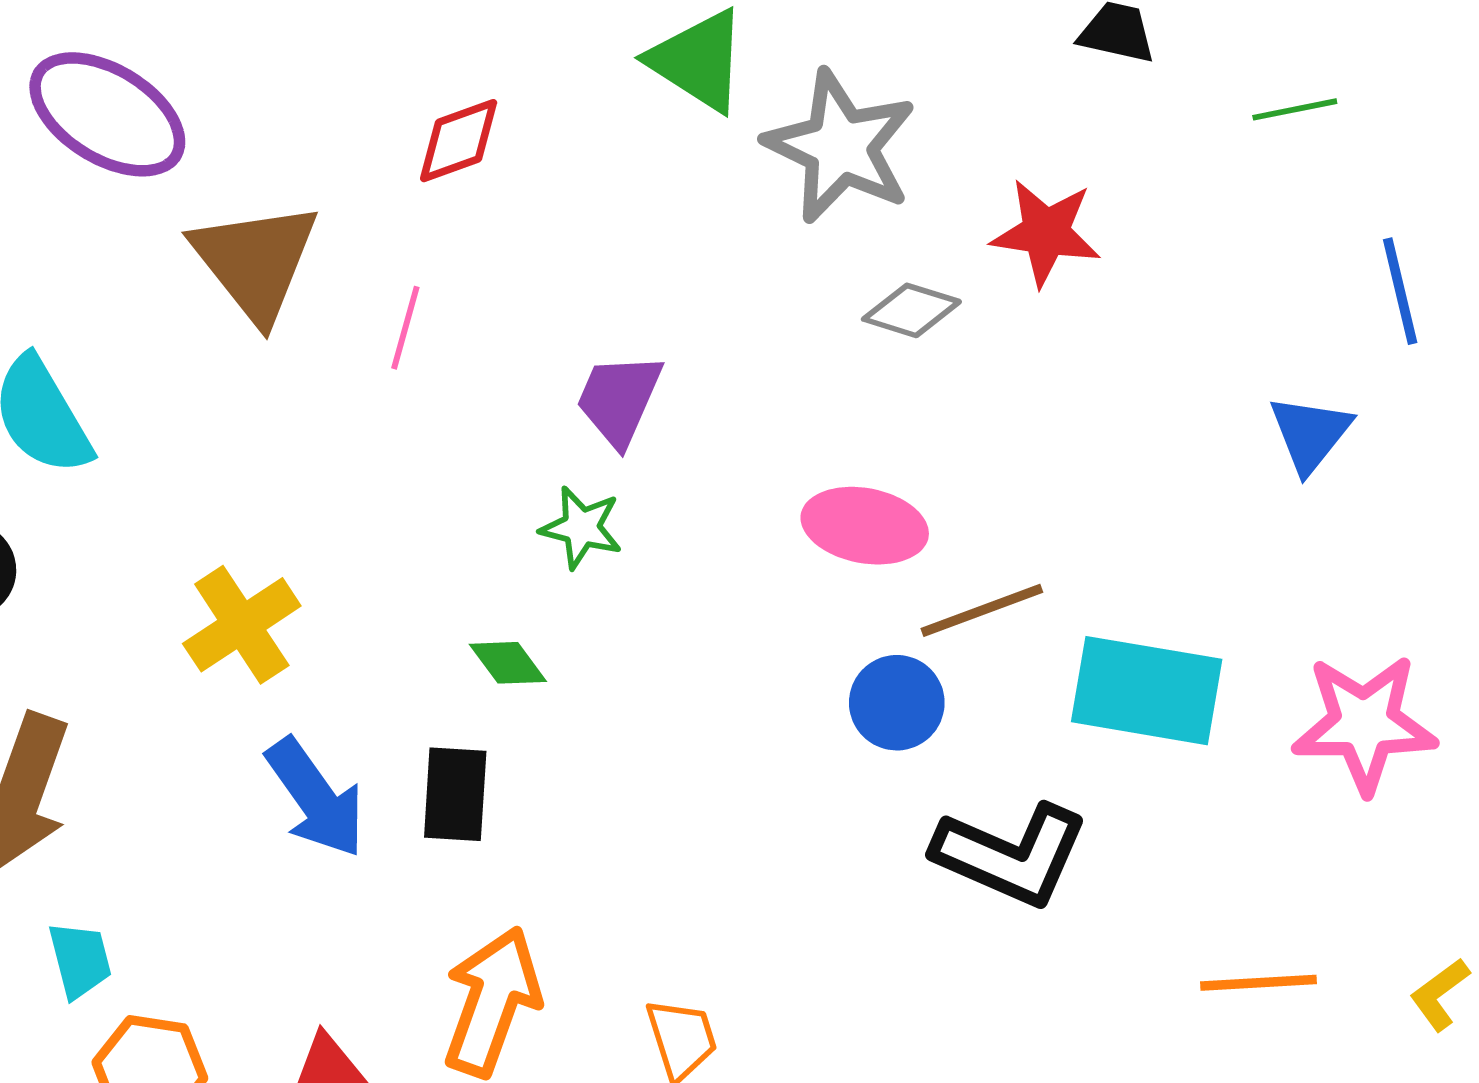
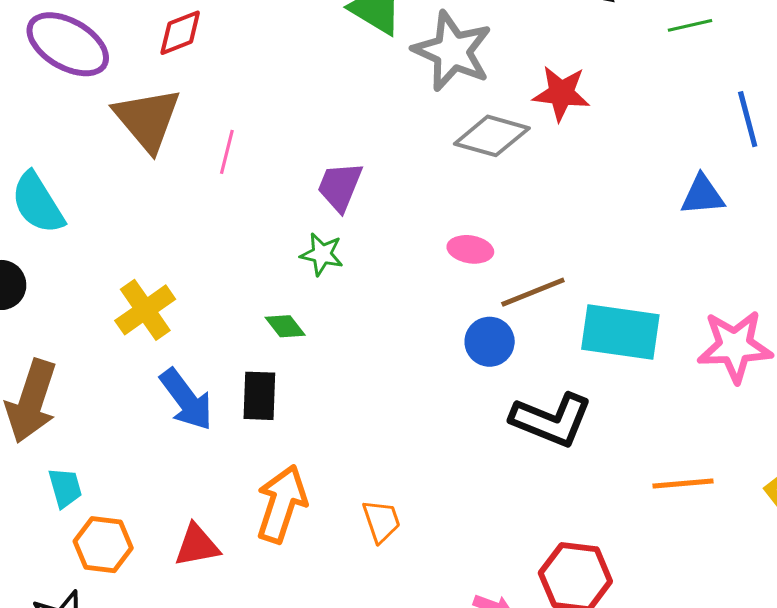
red diamond: (459, 141) -> (180, 33), moved
gray diamond: (911, 310) -> (492, 136), size x1.5
blue triangle: (1310, 434) -> (702, 195), turned 48
pink ellipse: (865, 526) -> (470, 249), size x0.7

